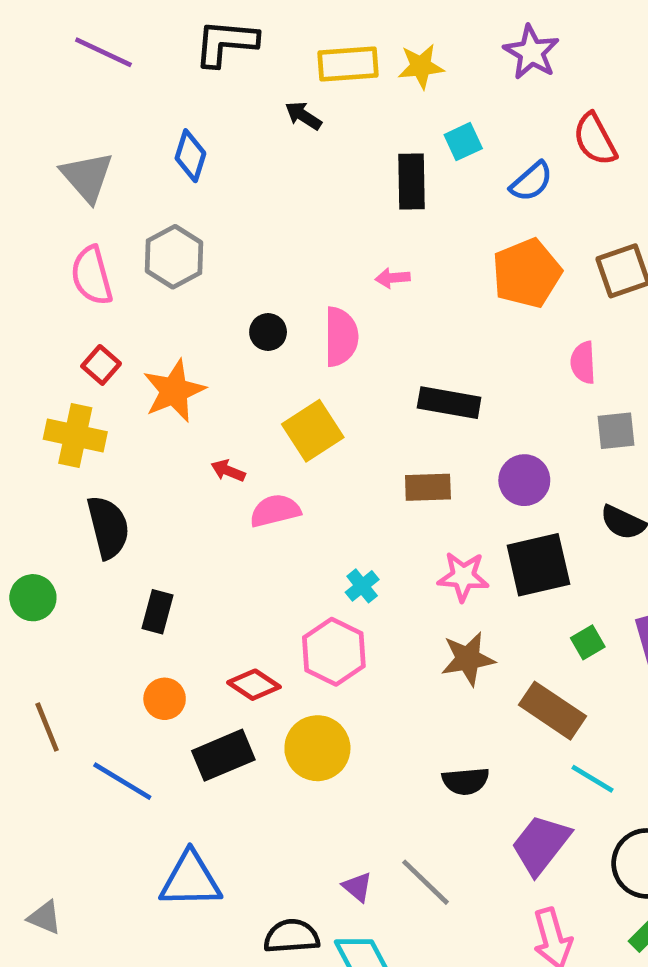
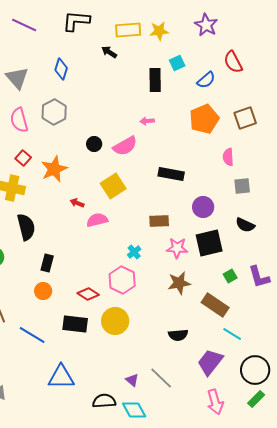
pink semicircle: (341, 337) -> (125, 146), turned 60
brown rectangle: (428, 487) -> (159, 221), moved
orange circle: (165, 699) -> (43, 291), moved
black rectangle: (223, 755) -> (75, 324), turned 30

